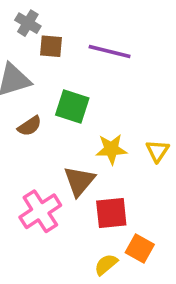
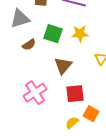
yellow star: (111, 149) -> (80, 34), moved
brown triangle: (79, 181) -> (63, 66), moved

